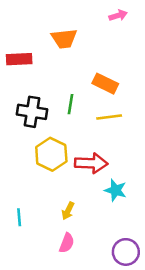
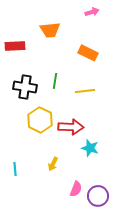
orange rectangle: (105, 84) -> (88, 53), moved
pink semicircle: (67, 243) -> (76, 189), moved

